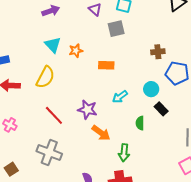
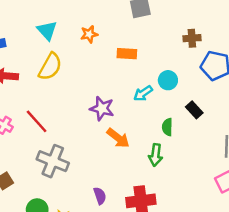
cyan triangle: (53, 45) -> (47, 30), moved
cyan circle: (151, 89) -> (168, 80), moved
red line: (54, 115) -> (37, 121), moved
green arrow: (124, 153) -> (156, 155), moved

